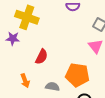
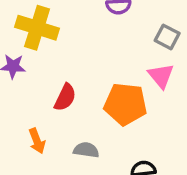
orange pentagon: (77, 75) -> (125, 104), moved

